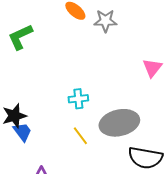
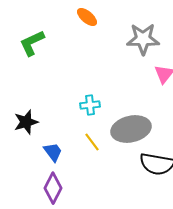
gray star: (105, 21) -> (143, 39), moved, size x1.4
blue trapezoid: (22, 132) -> (53, 152), moved

